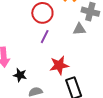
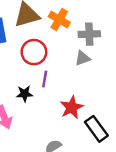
black star: (20, 75) -> (24, 94), moved

